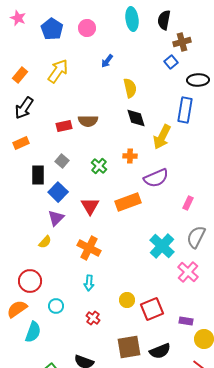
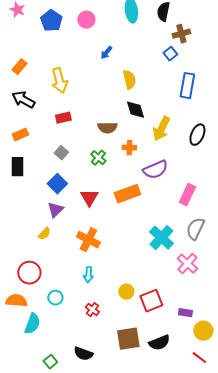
yellow arrow: (58, 71) -> (59, 81), moved, turned 130
black ellipse: (198, 80) -> (197, 135), moved, turned -65
black arrow: (24, 108) -> (23, 100), turned 85
blue rectangle: (185, 110) -> (187, 86), moved
brown semicircle: (88, 121) -> (107, 128), moved
black rectangle: (38, 175) -> (17, 167), moved
pink rectangle: (188, 203) -> (187, 195), size x1.5
orange semicircle: (17, 309) -> (16, 301), turned 40

